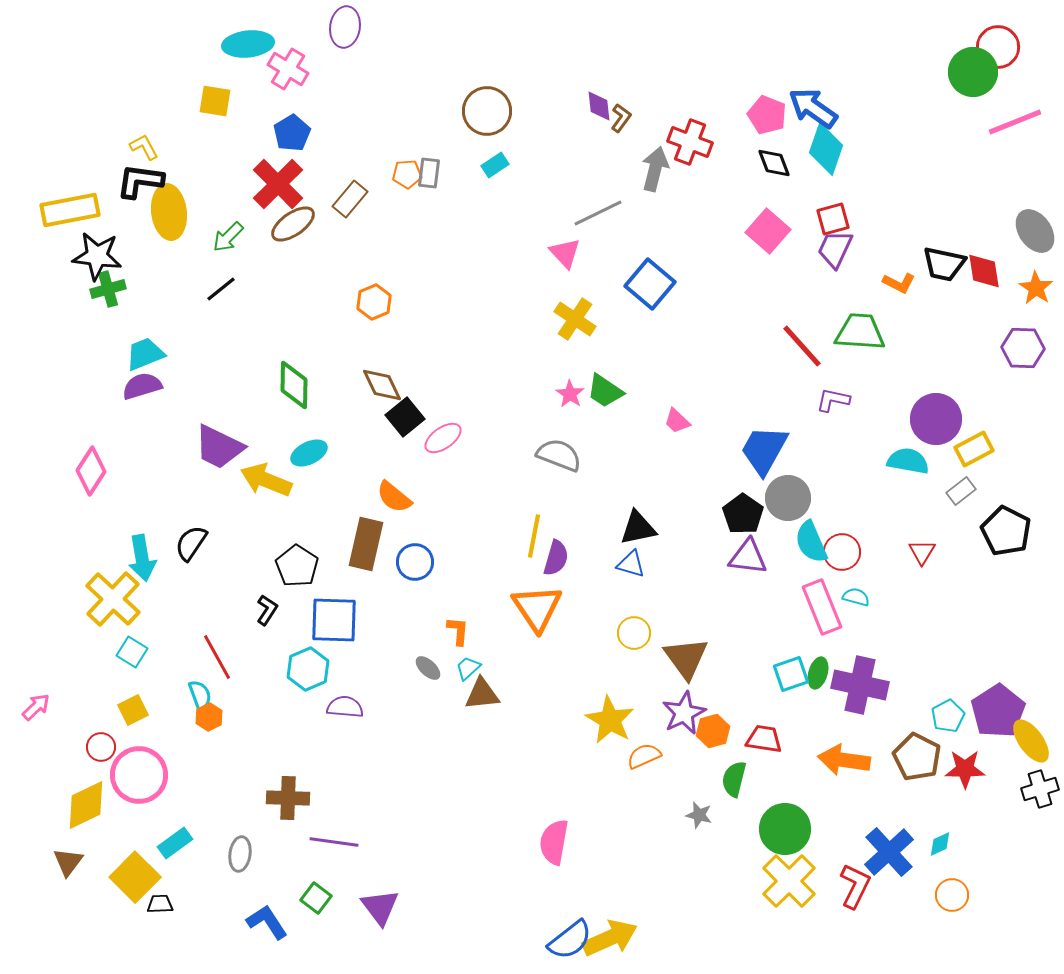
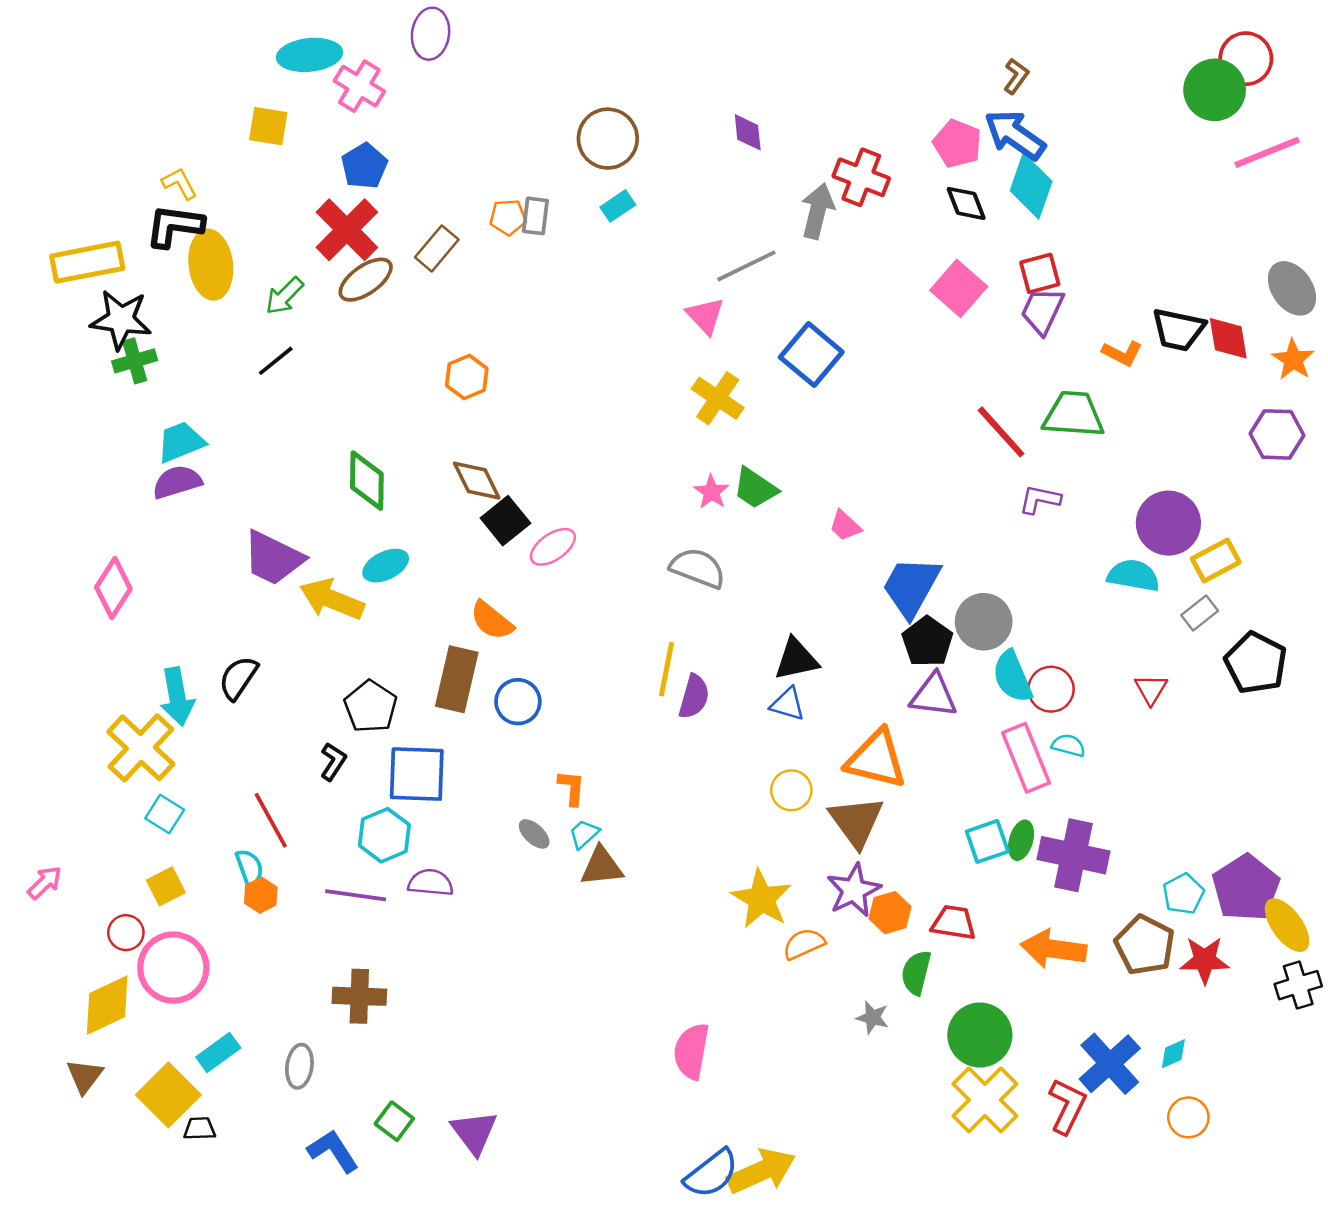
brown L-shape: (621, 118) -> (1016, 76), moved
blue trapezoid: (764, 450) -> (911, 587), moved
orange triangle: (537, 608) -> (876, 759), moved, turned -42
purple line: (334, 842) -> (356, 895), moved

